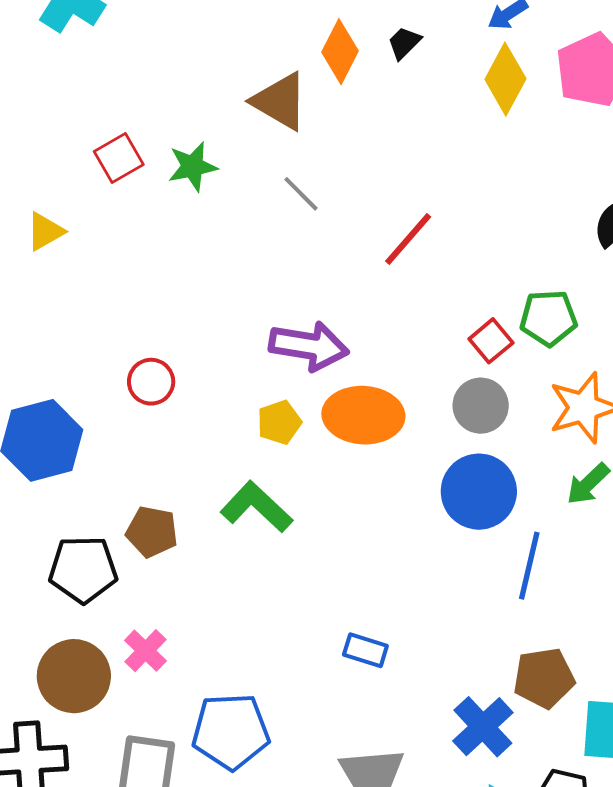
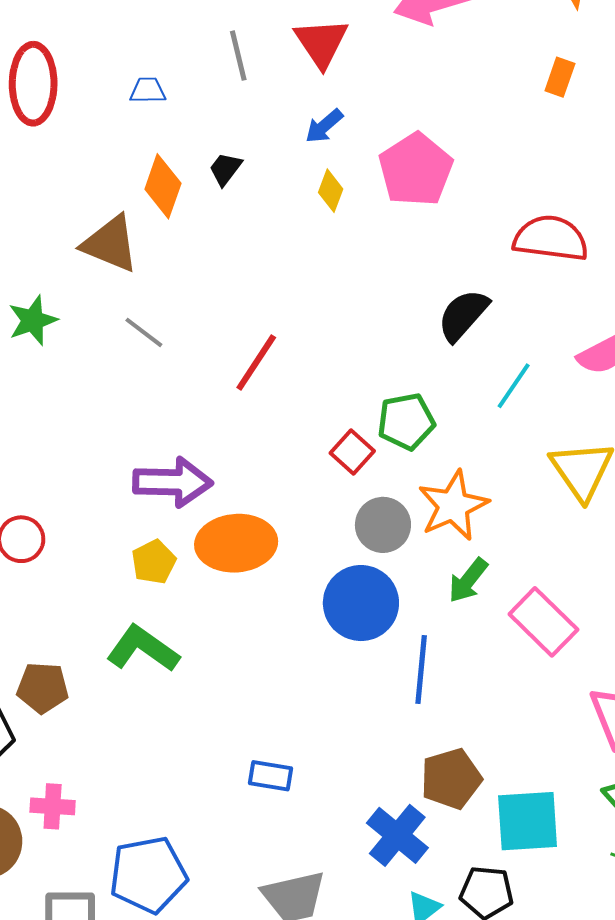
yellow diamond: (505, 79) -> (331, 191), size x0.6
gray circle: (481, 406) -> (383, 525), moved
pink cross: (145, 651) -> (53, 806), turned -33

